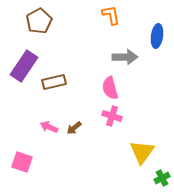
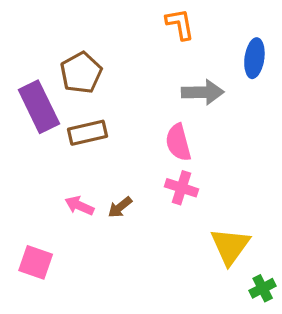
brown pentagon: (39, 21) -> (81, 73), moved
purple rectangle: (24, 66) -> (39, 107), turned -60

